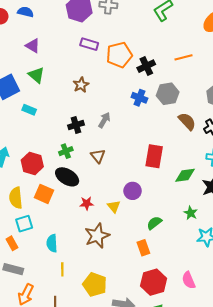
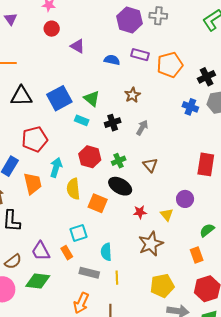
blue semicircle: (25, 12) -> (112, 60), moved
purple triangle: (33, 46) -> (78, 46), moved
black cross: (146, 66) -> (207, 77), moved
green triangle: (36, 75) -> (92, 99), moved
gray arrow: (104, 120) -> (142, 128), moved
black cross: (76, 125) -> (113, 123), moved
red hexagon: (32, 163) -> (90, 157), moved
yellow semicircle: (16, 198) -> (73, 189), moved
gray rectangle: (13, 269) -> (89, 273), moved
yellow pentagon: (95, 284) -> (162, 286), moved, turned -30

